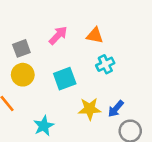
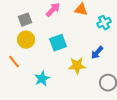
cyan cross: (105, 64) -> (104, 23), moved
blue arrow: (116, 109) -> (97, 53), moved

